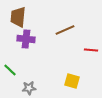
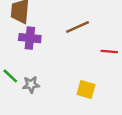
gray star: (29, 88) -> (31, 85), moved

